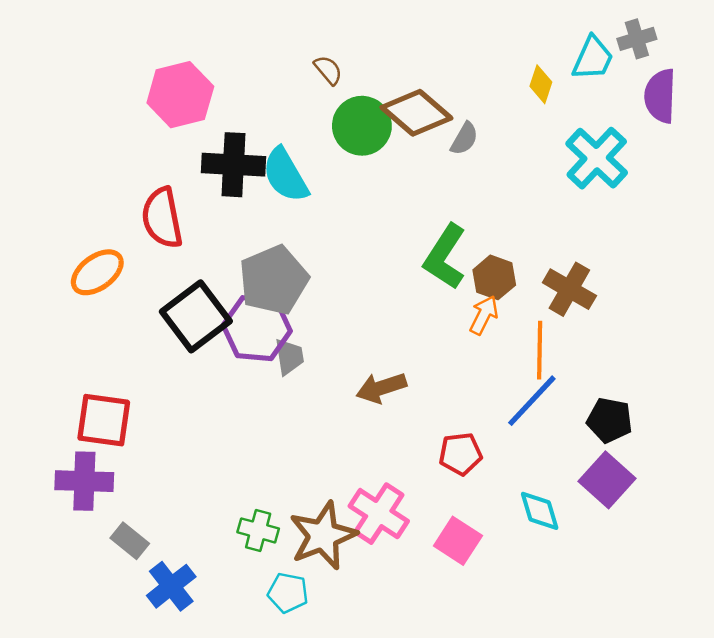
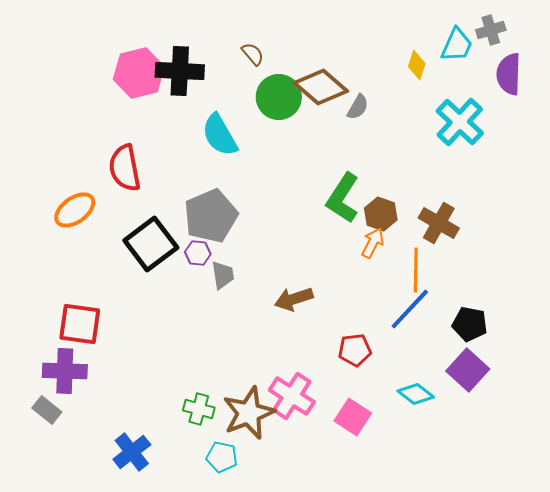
black cross: (233, 165) -> (180, 71), moved
purple hexagon: (257, 328) -> (198, 253), size x0.5
cyan diamond: (540, 511) -> (416, 394), turned -36
gray rectangle: (130, 541) -> (47, 410), moved

